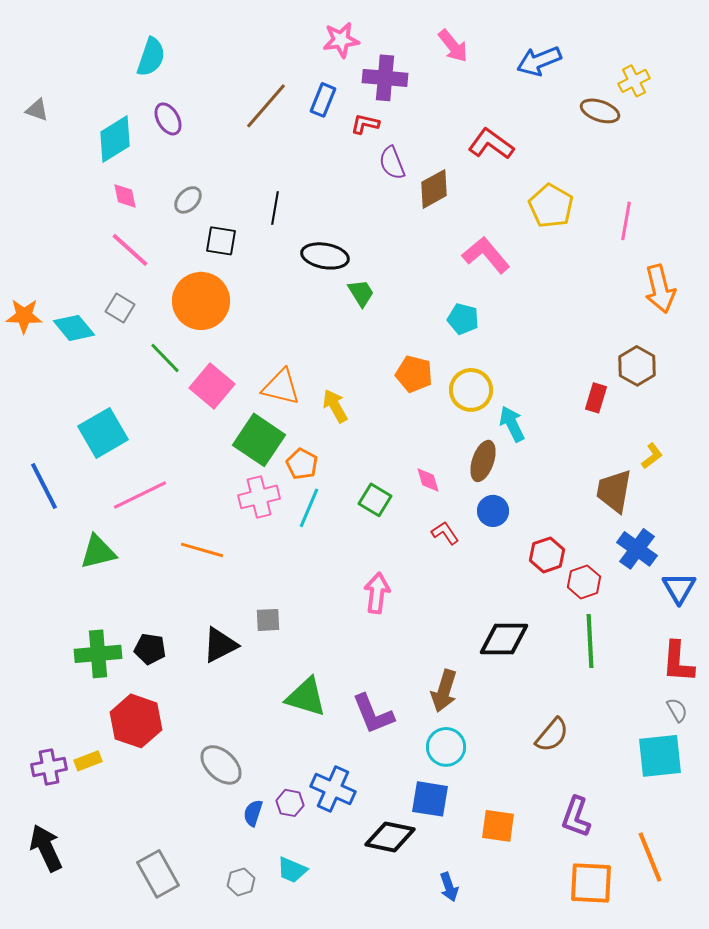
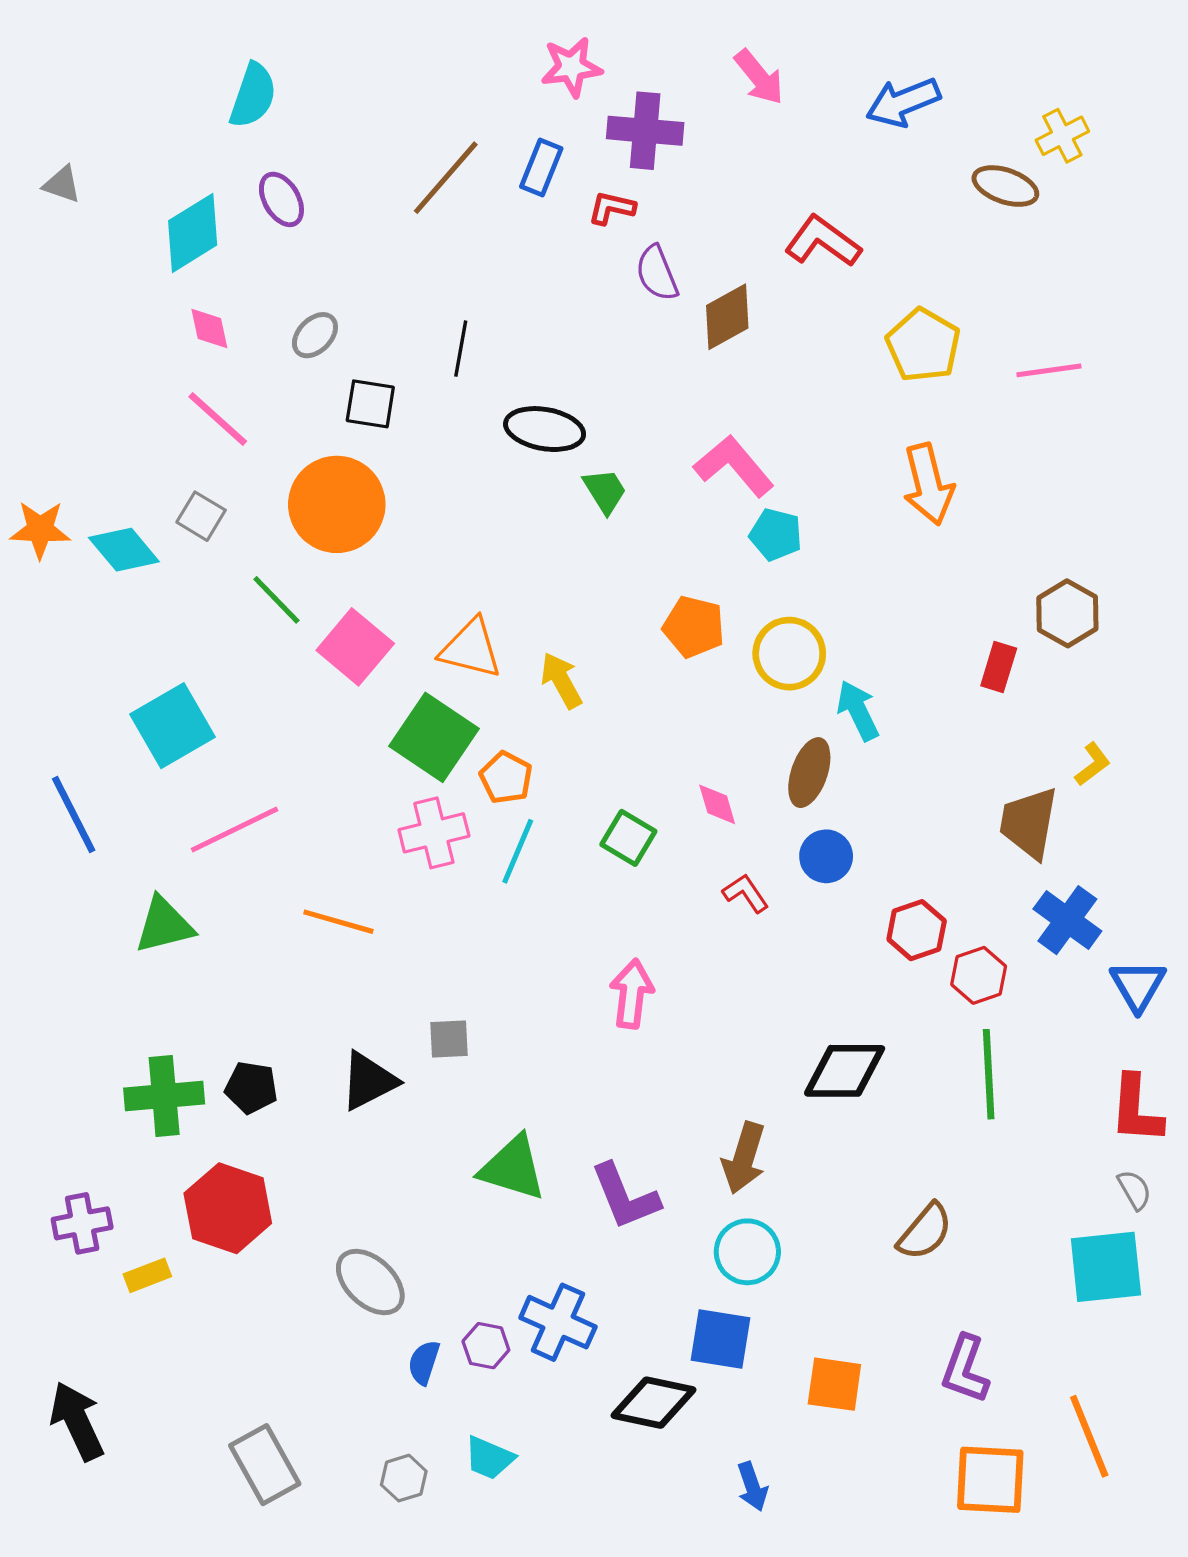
pink line: (626, 221) -> (1049, 370), turned 72
pink L-shape: (486, 255) -> (734, 466), moved
orange arrow: (660, 289) -> (928, 484), moved
purple cross: (49, 767) -> (82, 1223), moved

